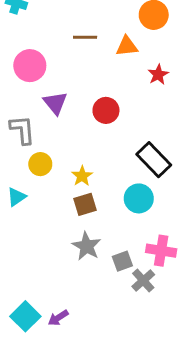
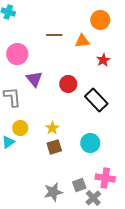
black rectangle: (154, 160) -> (96, 100), moved
yellow circle: (40, 164) -> (20, 128), moved
gray star: (87, 246) -> (53, 192), moved, turned 30

